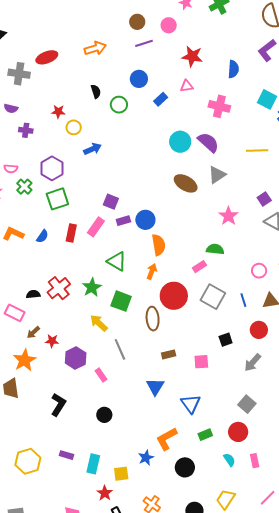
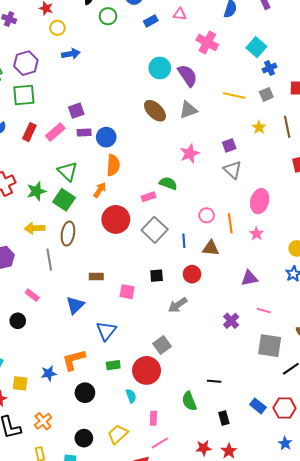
purple square: (111, 202) -> (76, 111), turned 35
green square: (121, 301) -> (64, 200), moved
brown ellipse: (153, 319) -> (68, 234), moved
yellow arrow: (99, 323) -> (35, 228), turned -60
pink rectangle: (101, 375) -> (32, 295), moved, turned -32
red circle: (238, 432) -> (147, 370), size x1.4
pink rectangle: (255, 461) -> (153, 418), moved

